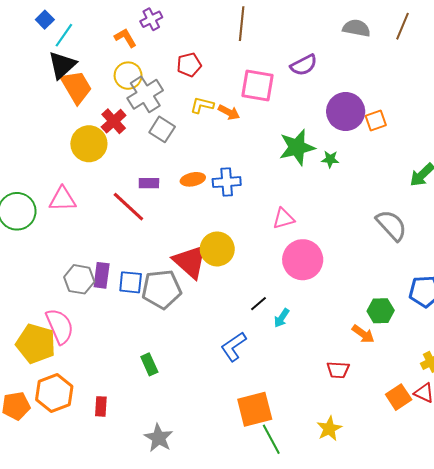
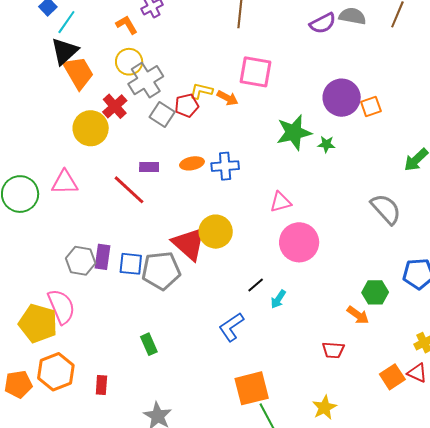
red pentagon: (189, 65) -> (187, 106), moved
purple semicircle: (304, 65) -> (323, 23), moved

